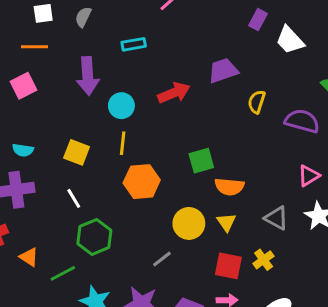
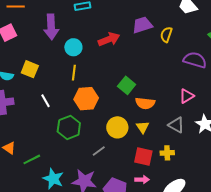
yellow semicircle: (257, 102) -> (166, 35), moved
yellow square: (77, 152) -> (30, 69), moved
green square: (201, 161) -> (127, 85), turned -36
pink triangle: (309, 176) -> (187, 96), moved
white line: (74, 198) -> (45, 101), moved
green hexagon: (94, 237) -> (69, 127), moved
yellow cross: (264, 260) -> (167, 153), turned 32

